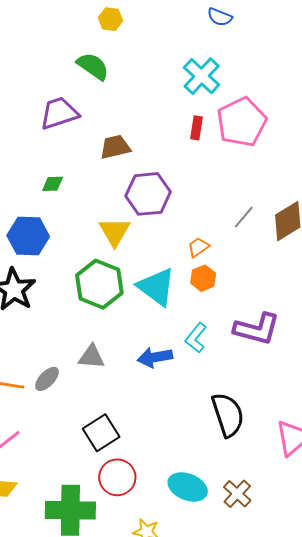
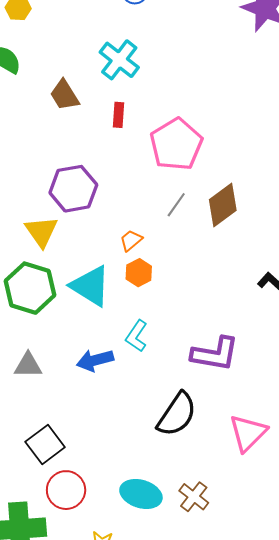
pink pentagon: (242, 122) -> (176, 144), moved
brown trapezoid: (115, 147) -> (64, 95), moved, turned -104
purple L-shape: (257, 329) -> (215, 354), moved
black semicircle: (228, 415) -> (177, 414), turned 57

